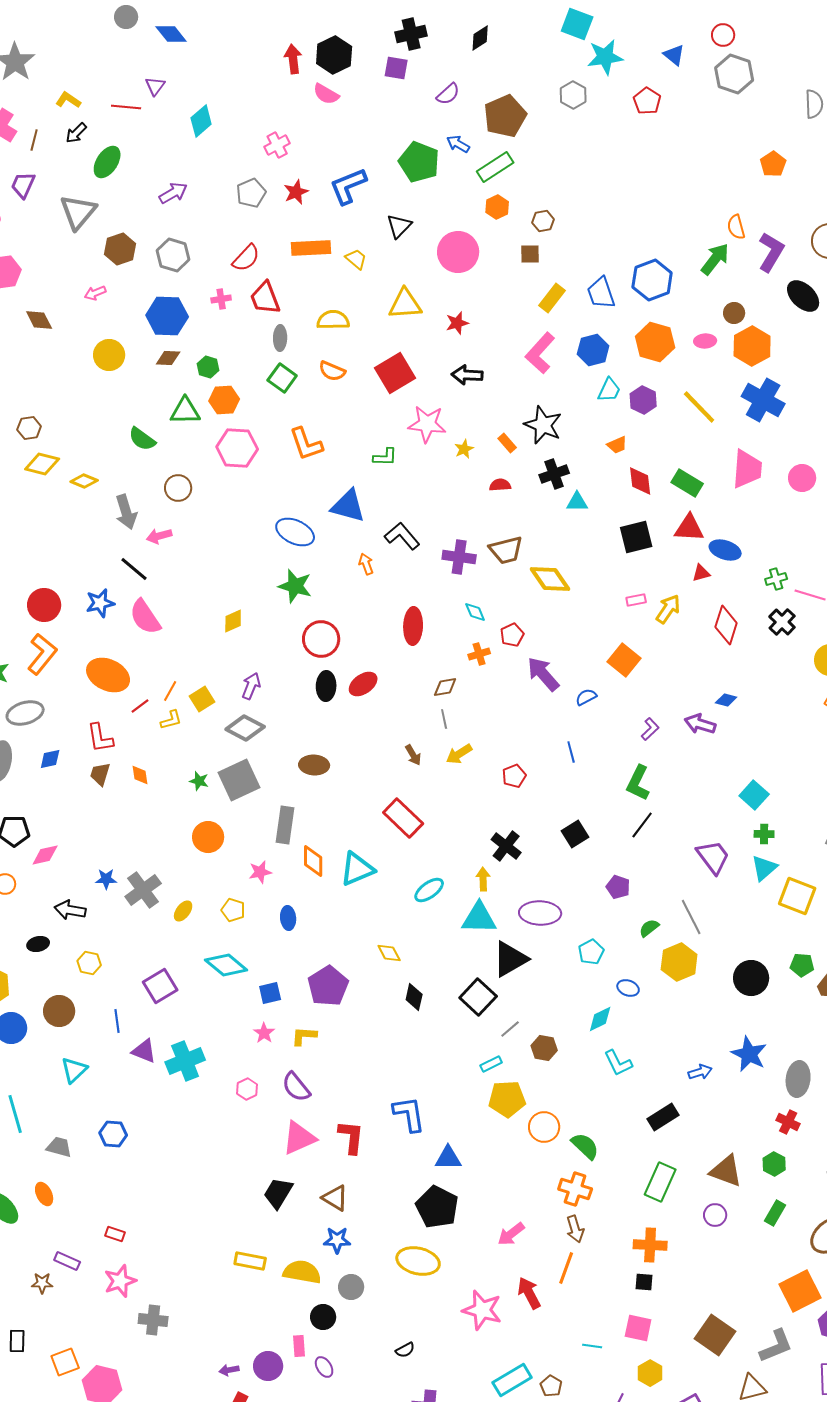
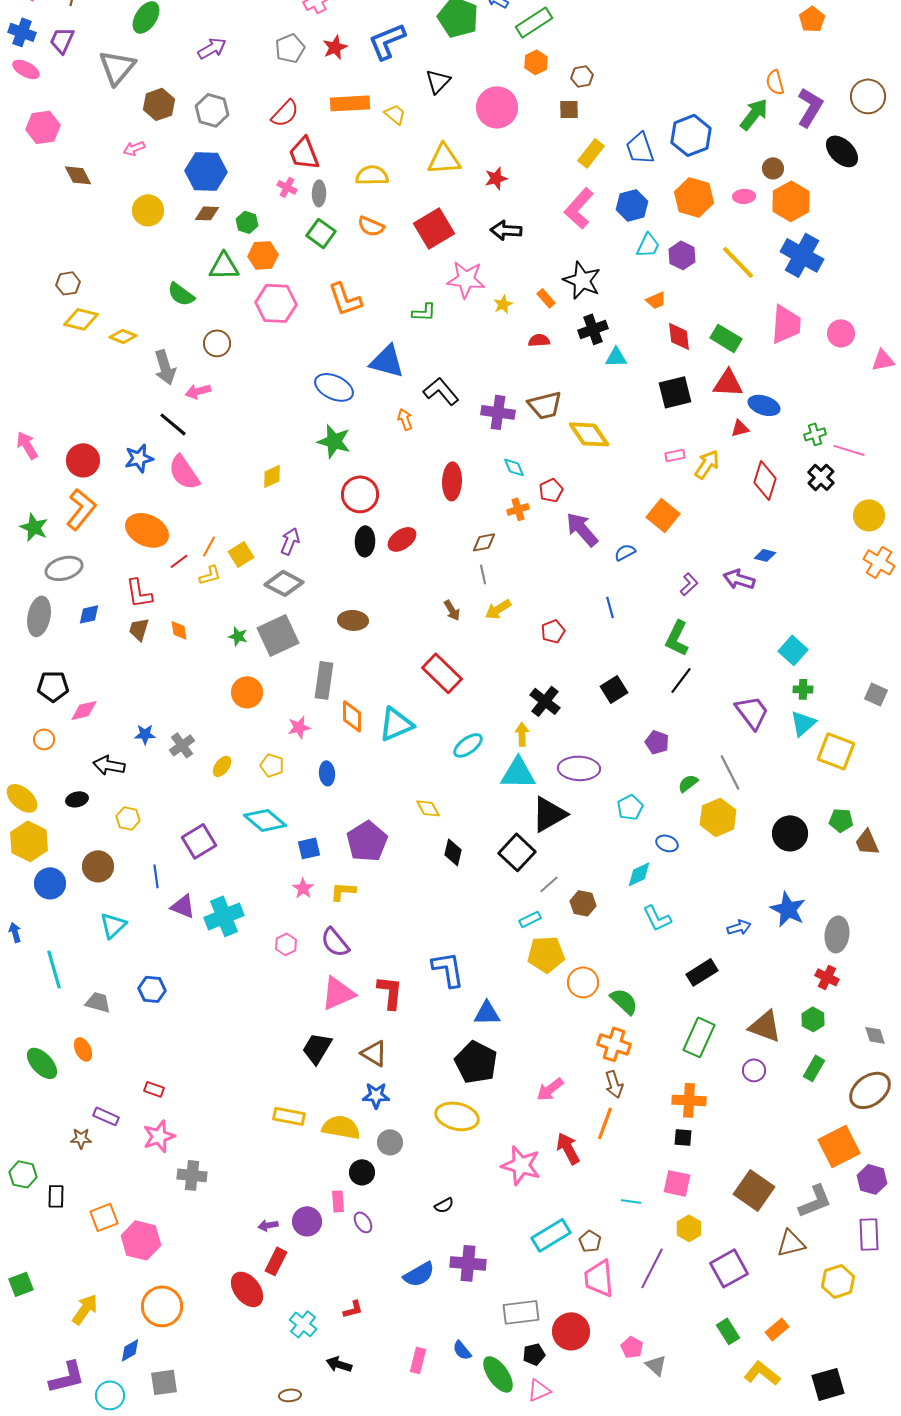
pink cross: (221, 299) -> (287, 187), moved, turned 36
gray cross: (143, 890) -> (182, 745), size x0.7

